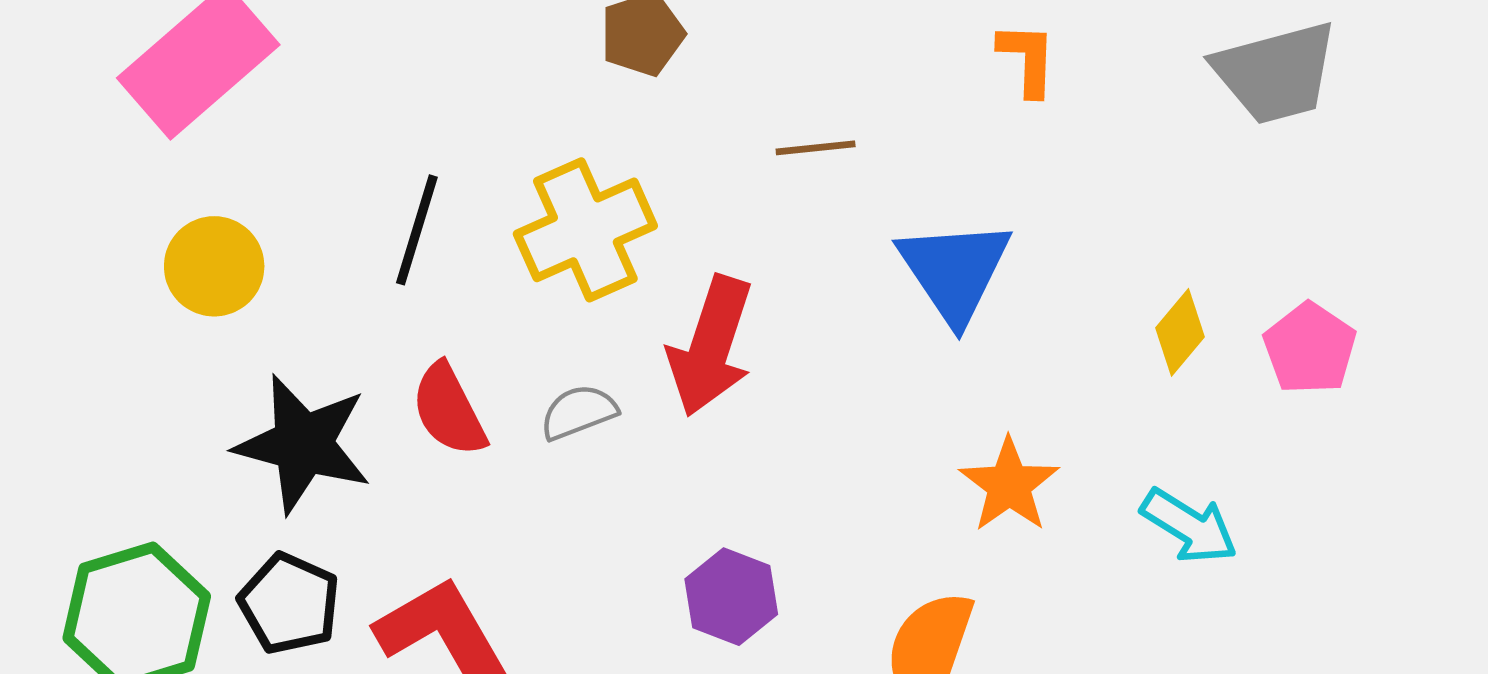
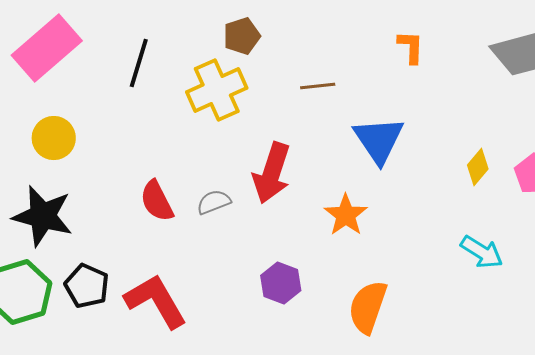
black line: (417, 230) -> (139, 63), moved
yellow cross: (585, 230) -> (217, 90), moved
black star: (303, 444) -> (43, 216), moved
orange star: (1009, 485) -> (346, 215), moved

